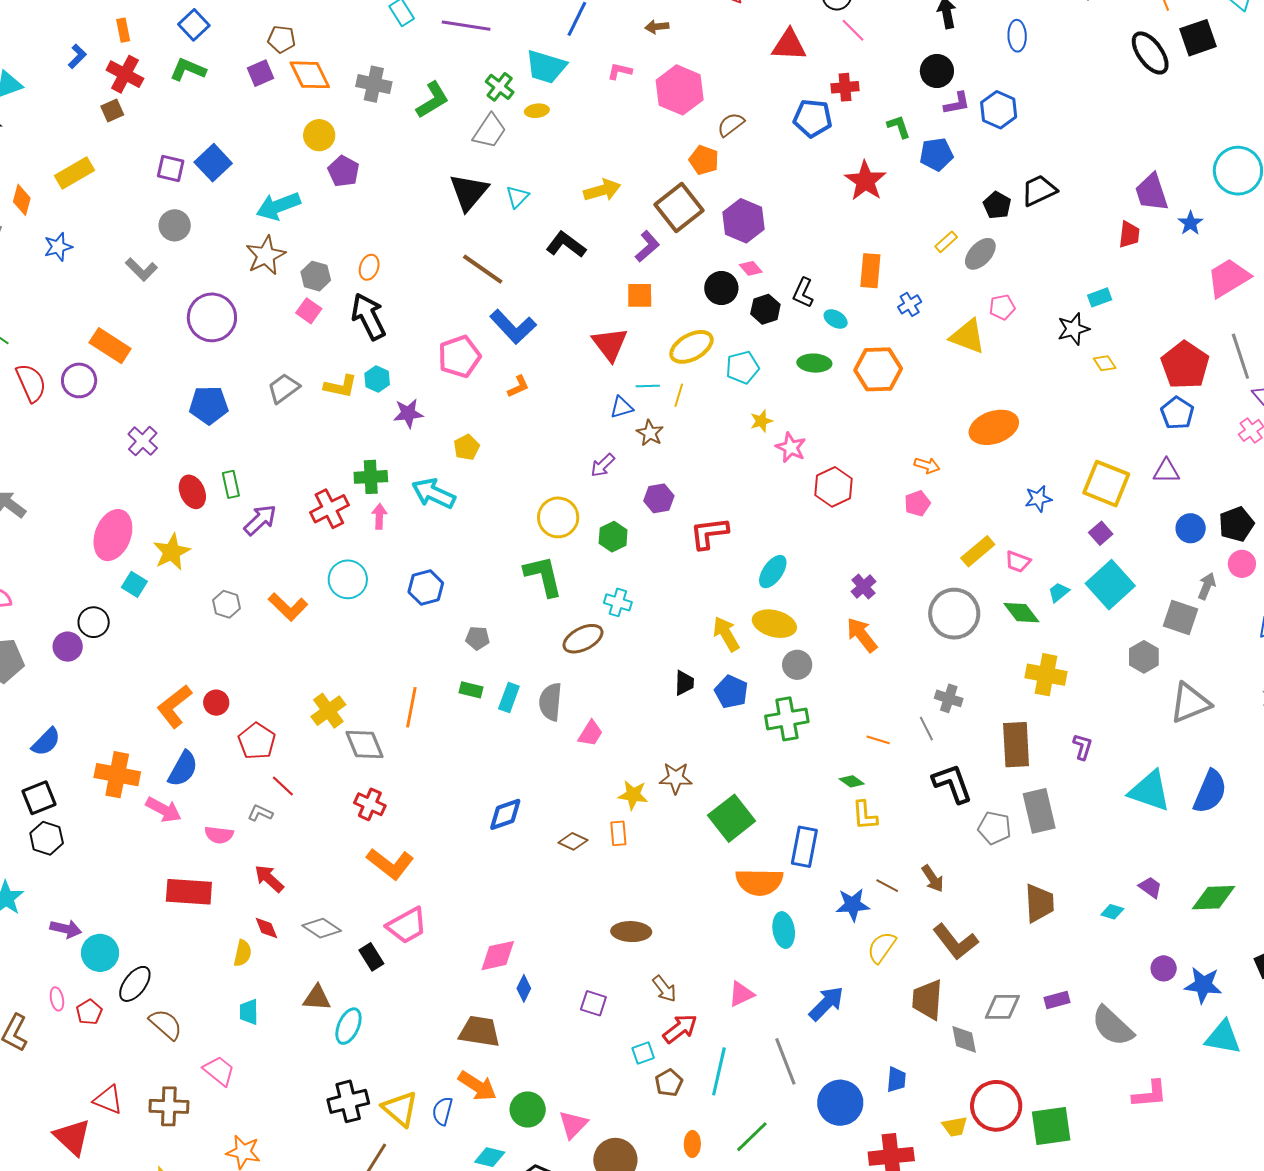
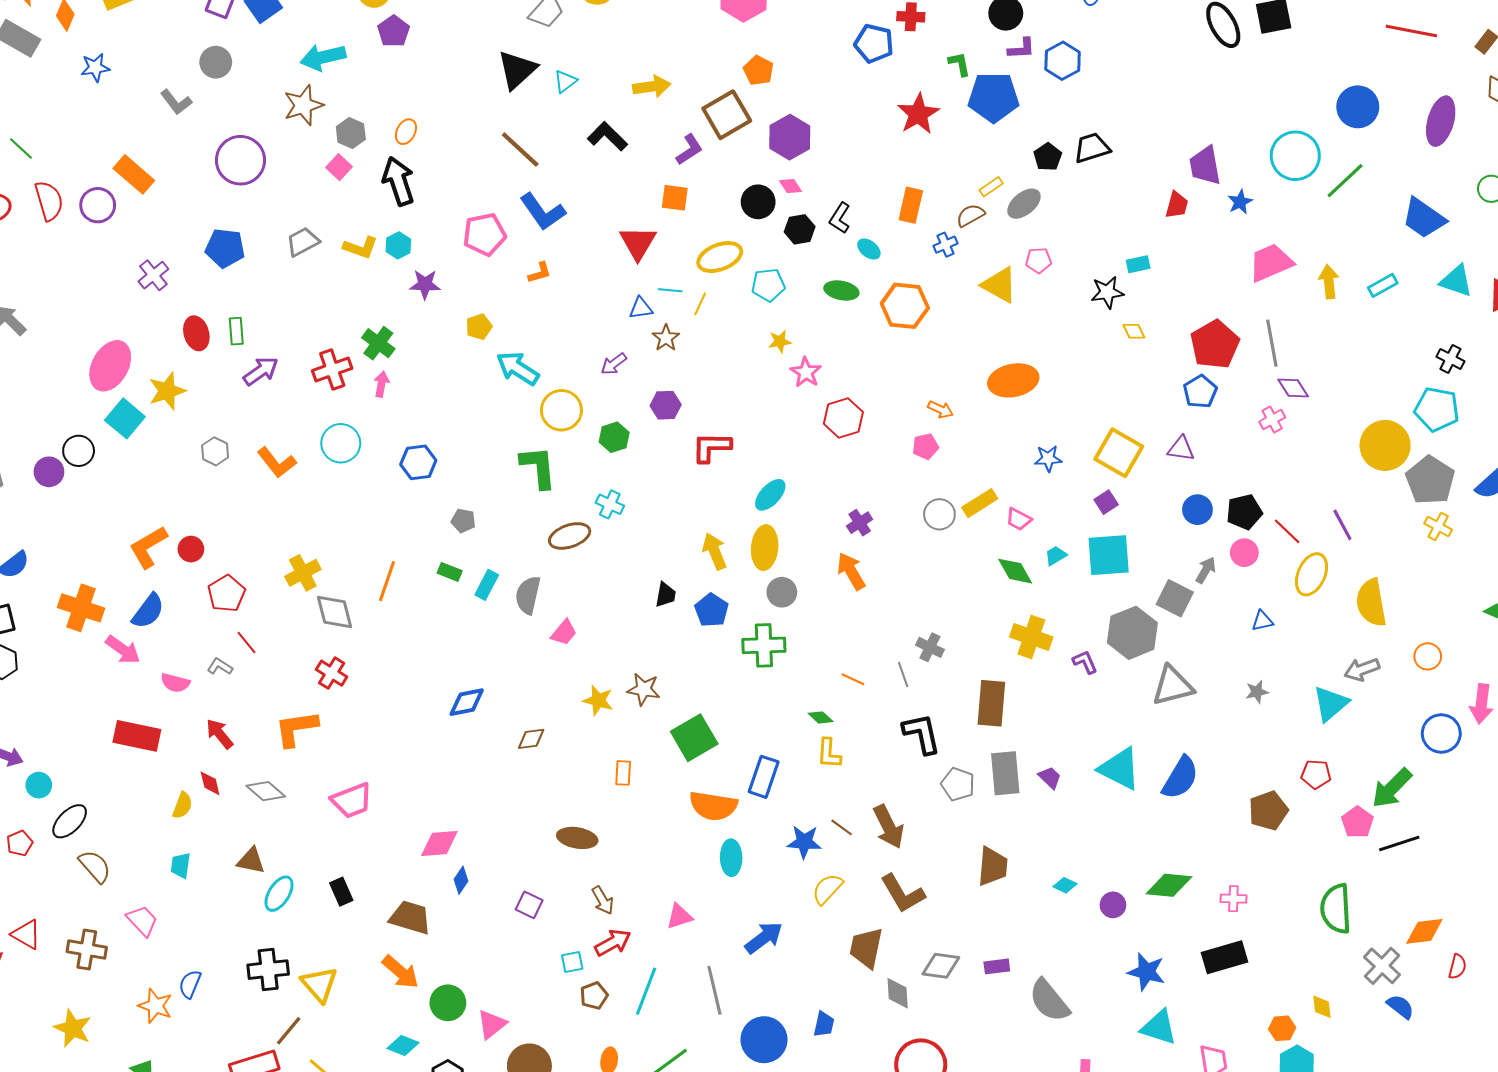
brown semicircle: (731, 125) -> (970, 215), moved
blue pentagon: (936, 154) -> (994, 97), size x1.5
green cross: (371, 477) -> (378, 343), turned 32
cyan arrow: (433, 493) -> (518, 368), moved
cyan square: (134, 584) -> (125, 418), size x1.5
cyan square: (1110, 585) -> (1109, 555), turned 30
gray circle: (954, 614) -> (939, 514), moved, size x0.6
yellow ellipse: (774, 624) -> (765, 548), turned 72
gray hexagon: (1144, 657) -> (1132, 633), size x1.6
purple L-shape: (1083, 747) -> (1085, 662), moved, turned -48
orange rectangle: (618, 833) -> (623, 773), moved
brown diamond: (573, 841) -> (531, 739), turned -40
orange L-shape: (390, 864) -> (296, 728), moved, turned 126
brown arrow: (933, 879) -> (889, 827), size x1.5
purple trapezoid: (1150, 887) -> (1050, 778), moved
cyan circle: (100, 953) -> (39, 785), size x0.7
black rectangle: (371, 957) -> (341, 892), moved
purple circle: (1164, 968) -> (1113, 905), moved
blue semicircle: (442, 1111) -> (190, 984), moved

